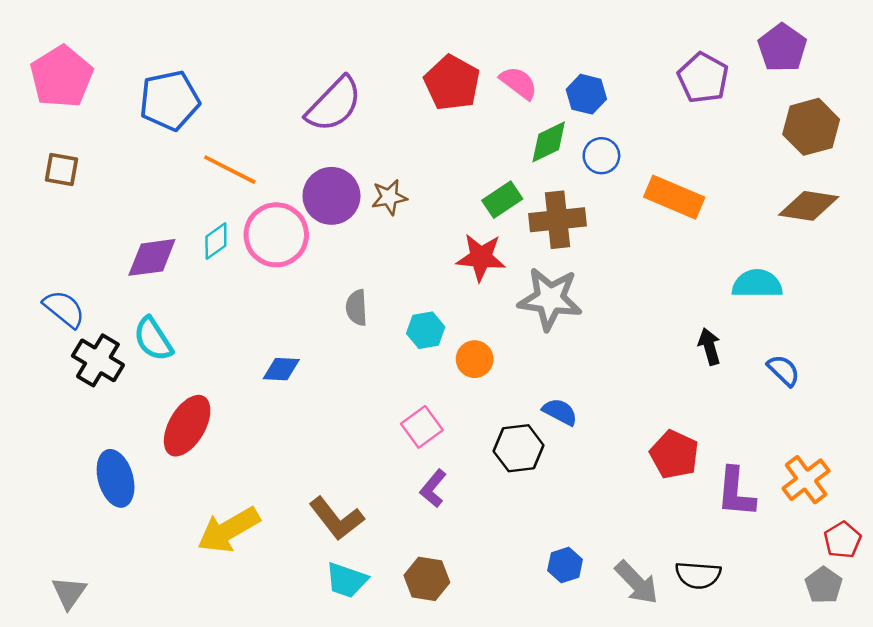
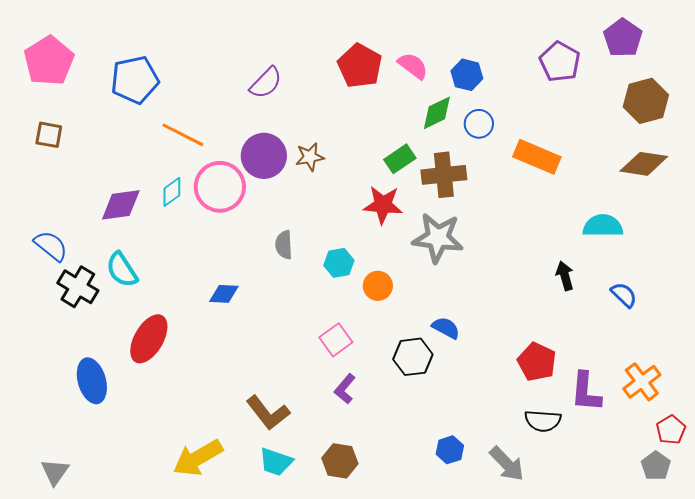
purple semicircle: (334, 104) -> (266, 83), size x0.7
yellow arrow: (229, 530) -> (198, 458), moved
black semicircle: (698, 575) -> (543, 421), moved

